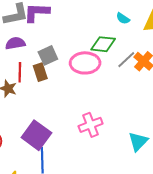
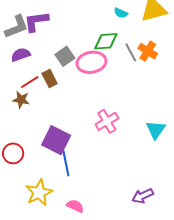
gray square: (48, 55) -> (65, 56), moved
gray line: (126, 60) -> (131, 52), turned -66
red line: (20, 72) -> (30, 82), turned 66

